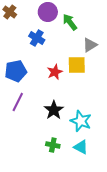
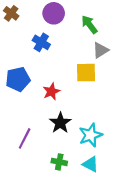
green arrow: (70, 22) -> (89, 24), moved
red star: (55, 72) -> (51, 92), moved
purple line: (18, 102) -> (25, 138), moved
cyan star: (81, 121) -> (90, 135), turned 30

